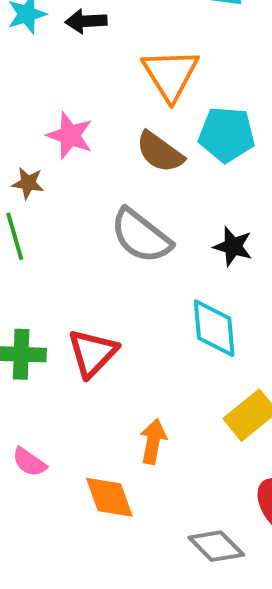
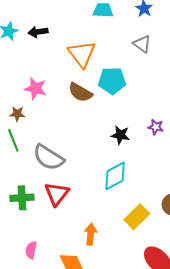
gray semicircle: (141, 236) -> (48, 157), moved
cyan diamond: (214, 328) -> (115, 176), turned 72
pink semicircle: (29, 462) -> (31, 250), turned 72

